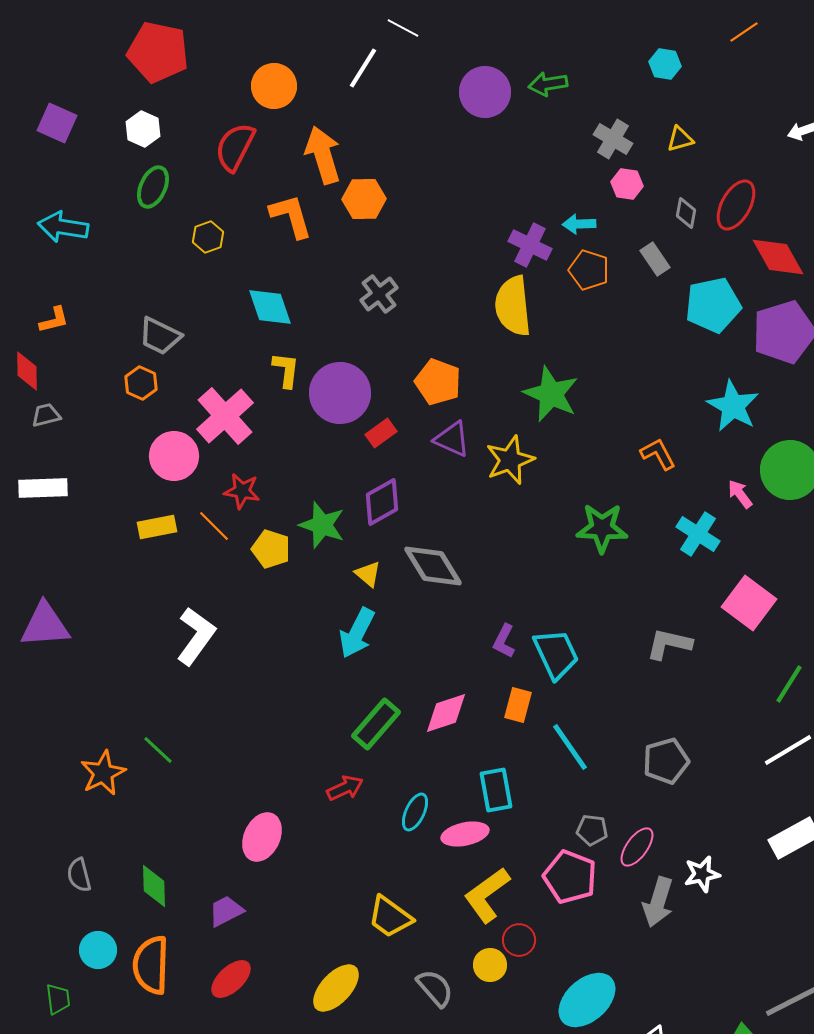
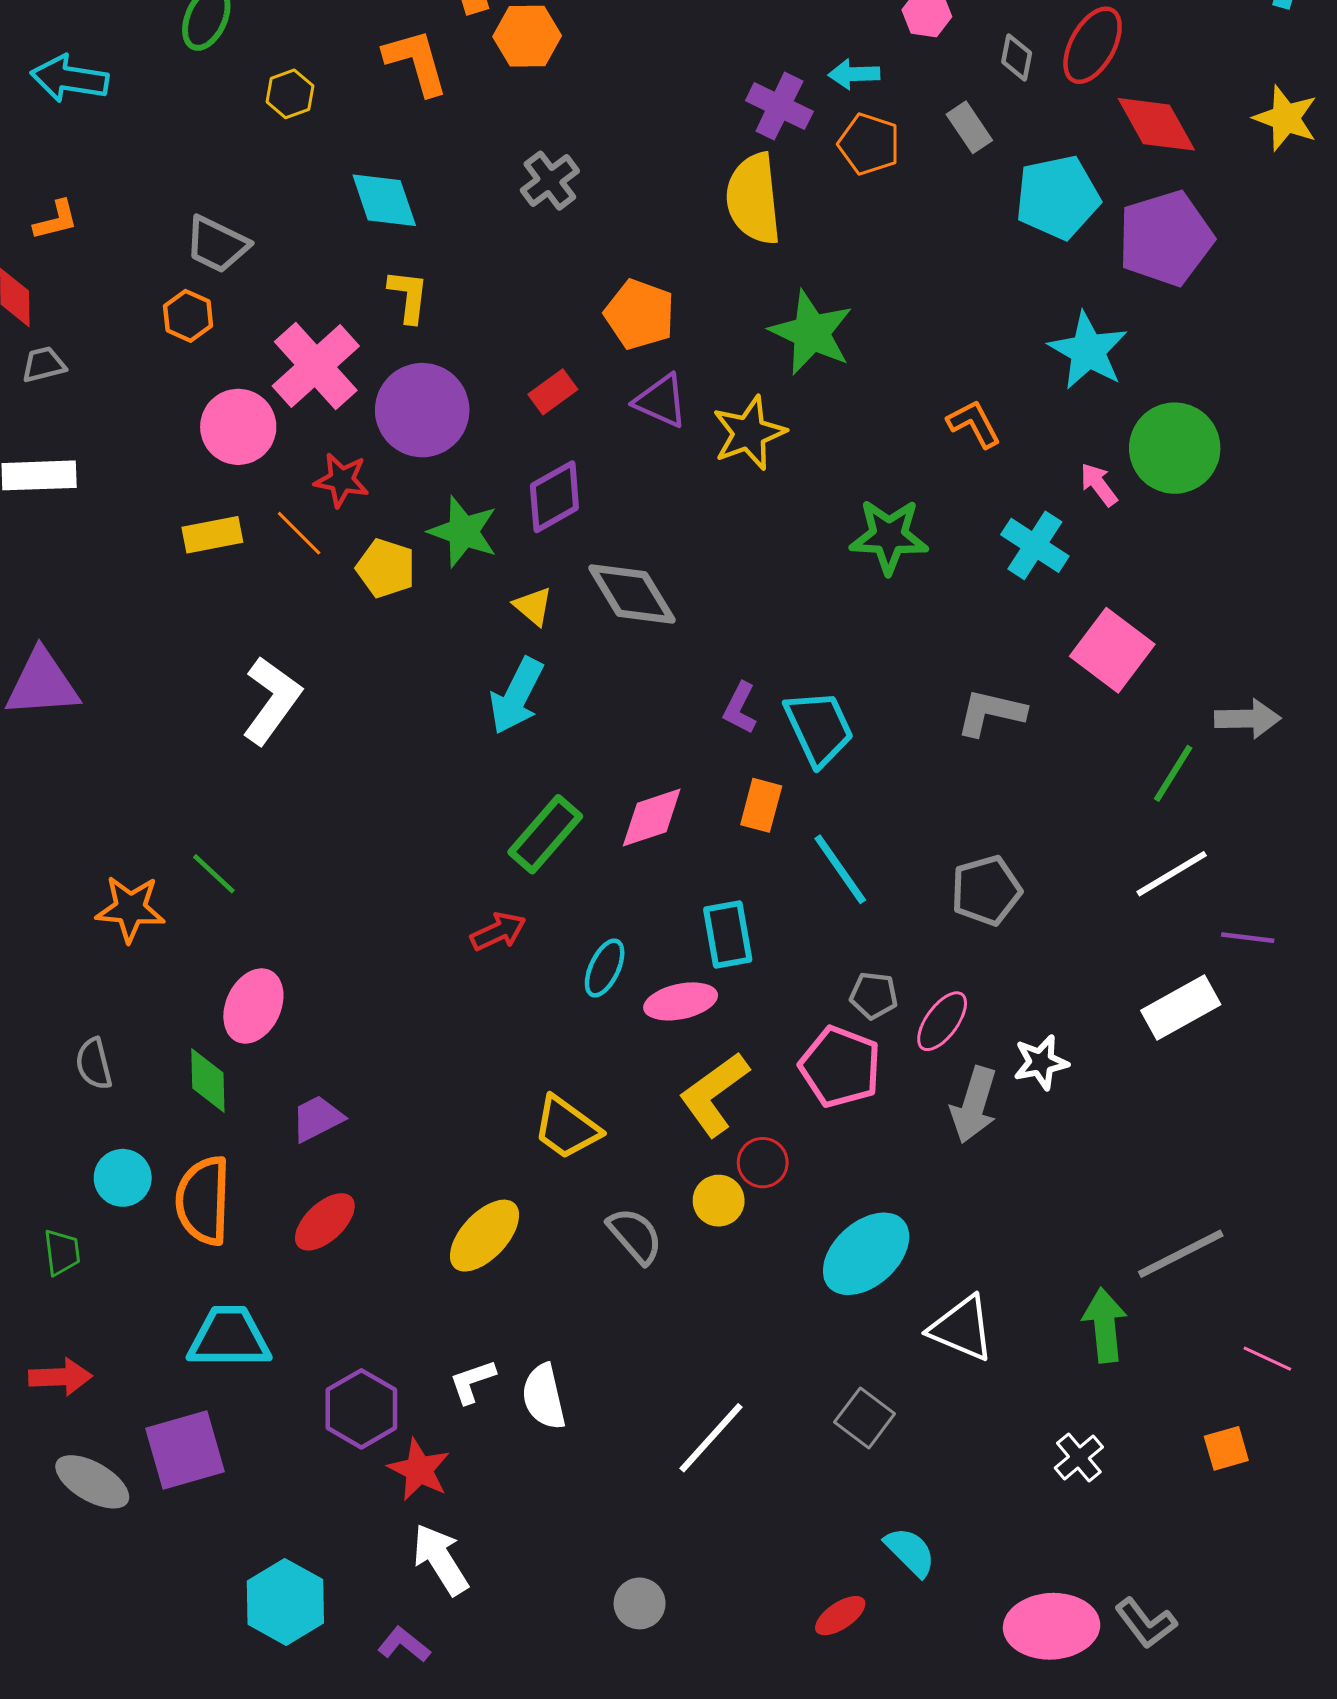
purple circle: (340, 393) -> (422, 410), moved
orange star: (103, 773) -> (130, 909), turned 30
pink ellipse: (262, 837) -> (253, 1006), moved

